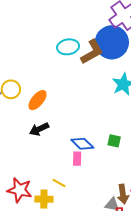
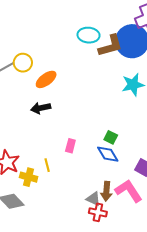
blue diamond: (82, 144) -> (108, 154), moved
yellow line: (59, 183) -> (47, 165), turned 32

